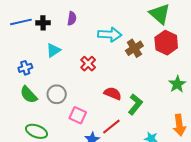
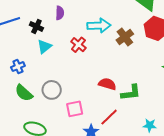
black cross: (43, 23) -> (36, 26), moved, turned 32
red cross: (88, 64) -> (78, 45), moved
green L-shape: (135, 104) -> (131, 93), turned 50
pink square: (78, 115) -> (75, 109), turned -30

